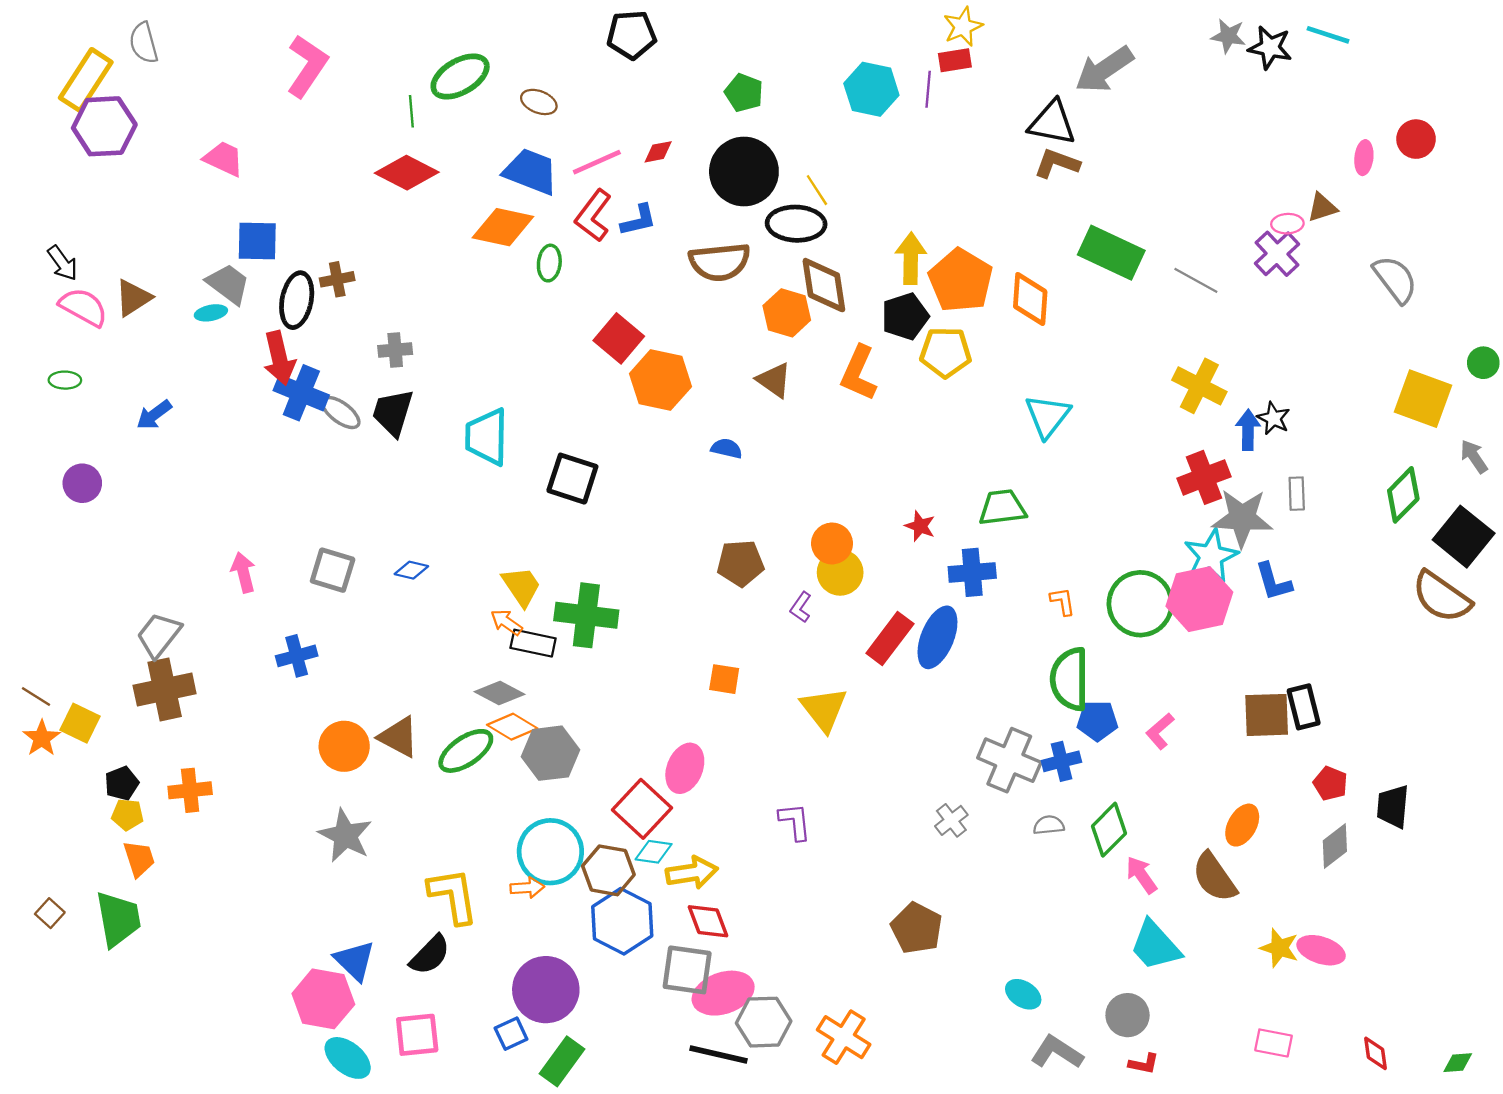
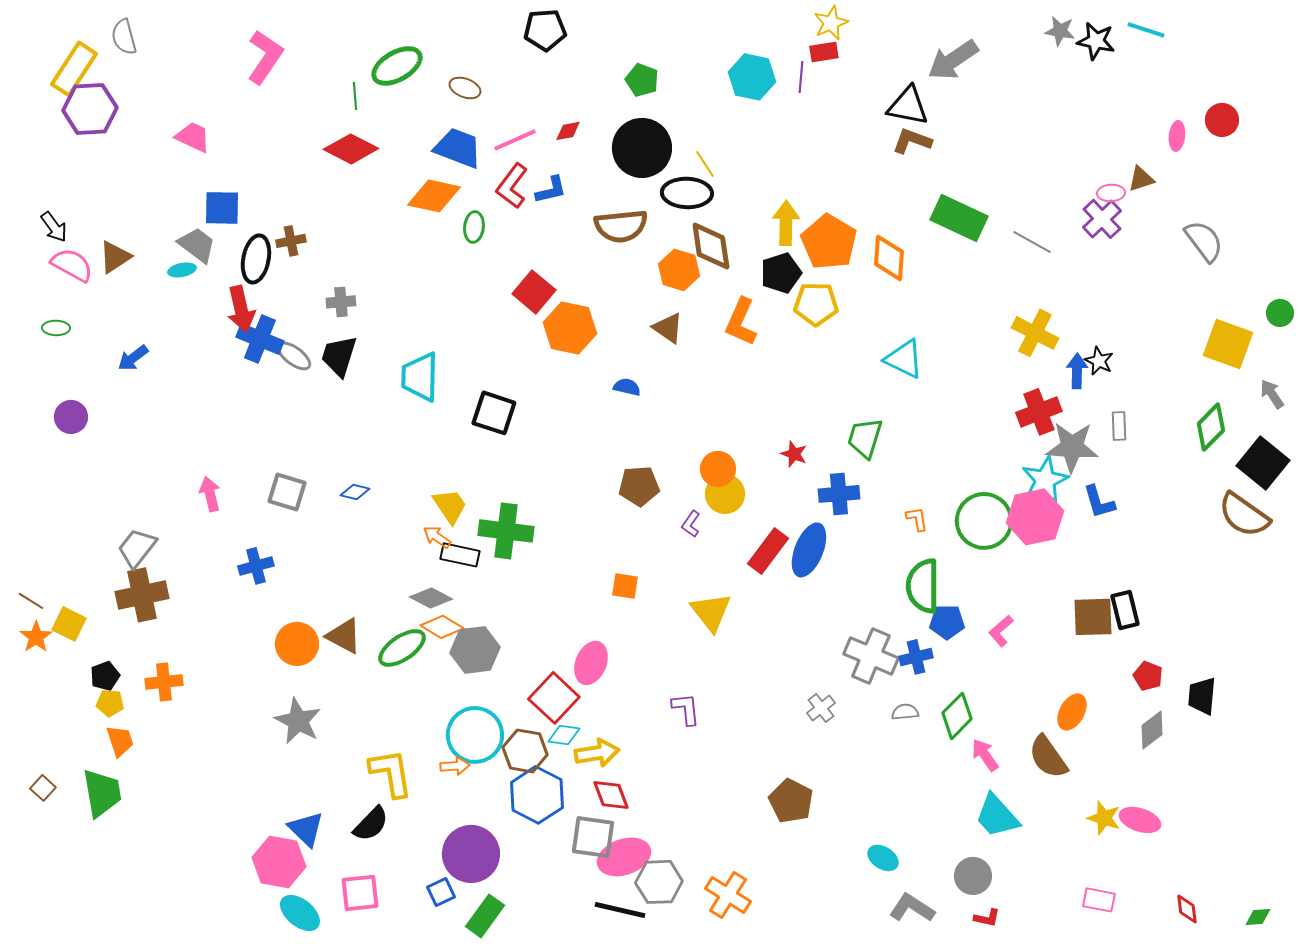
cyan triangle: (1048, 416) -> (904, 359), turned -42
green trapezoid: (1002, 508) -> (865, 438), turned -66

